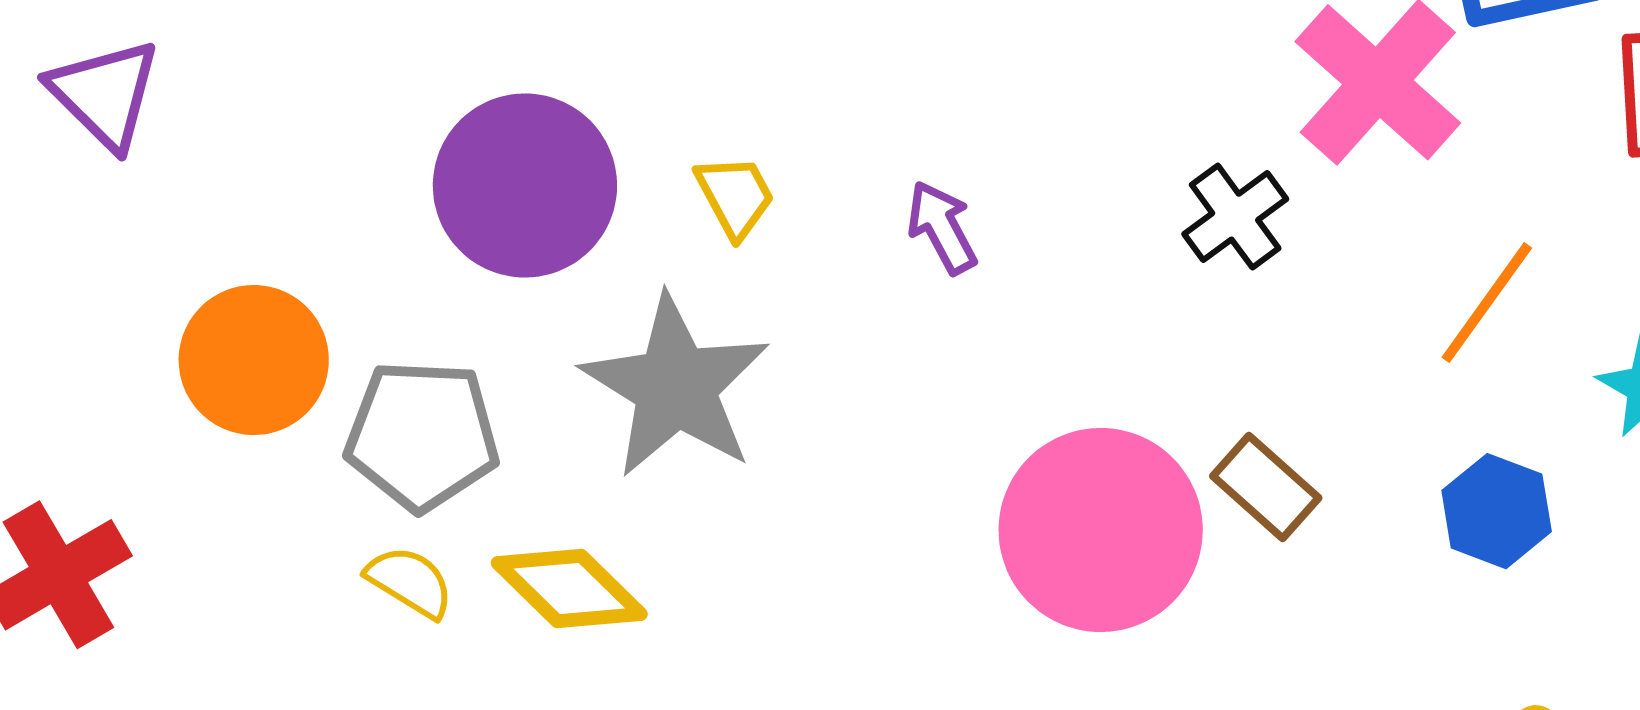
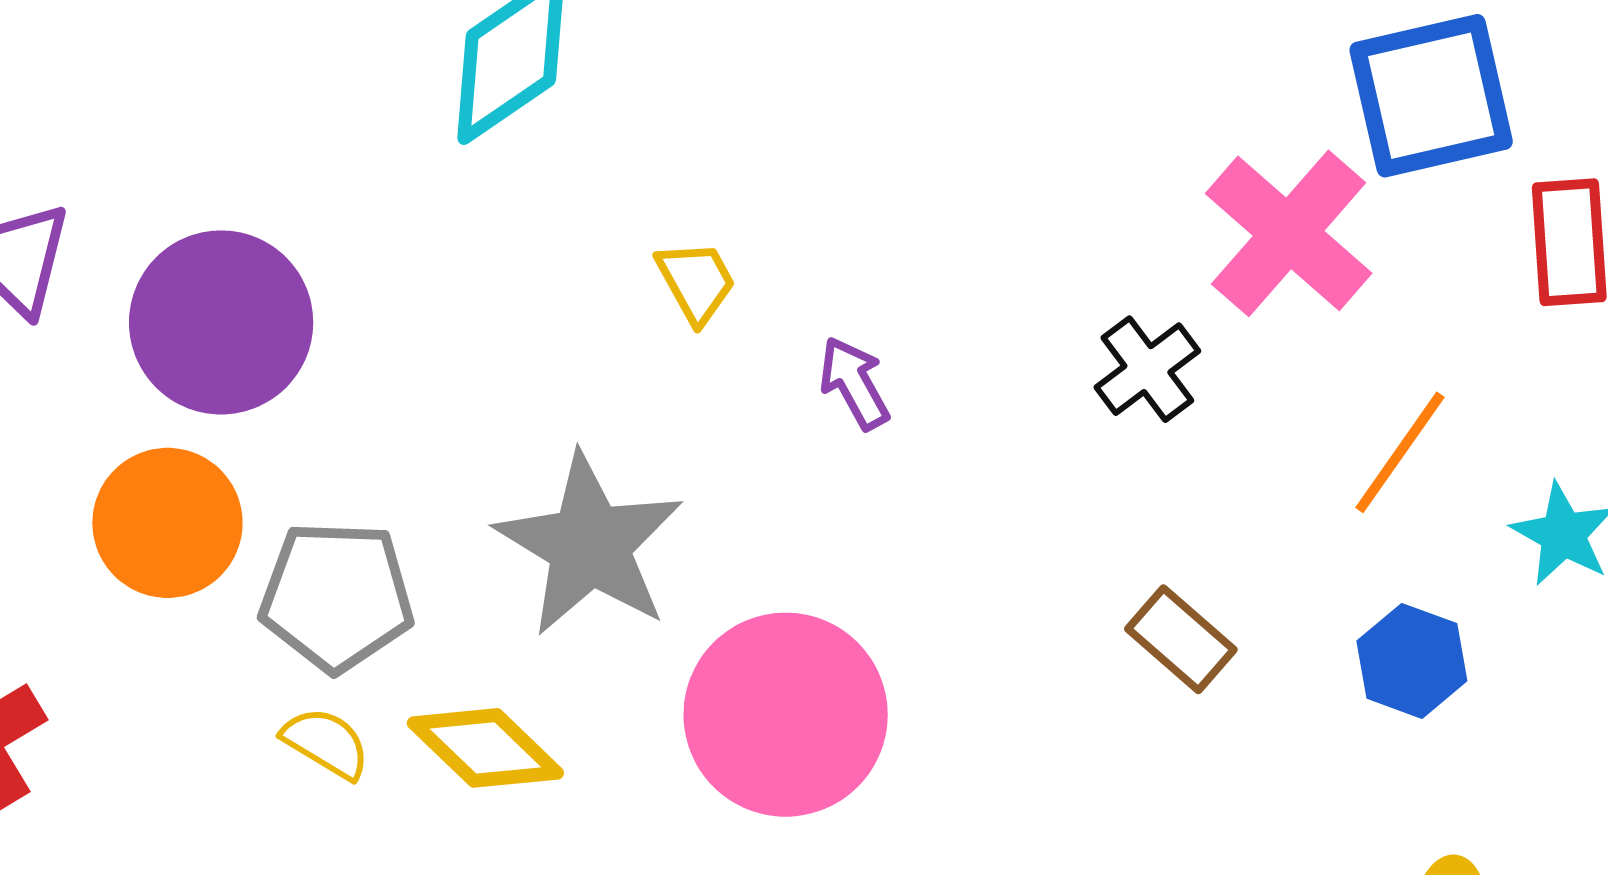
purple circle: (525, 185) -> (221, 322), moved
yellow trapezoid: (735, 196) -> (696, 282), moved
pink circle: (1101, 530) -> (786, 715), moved

